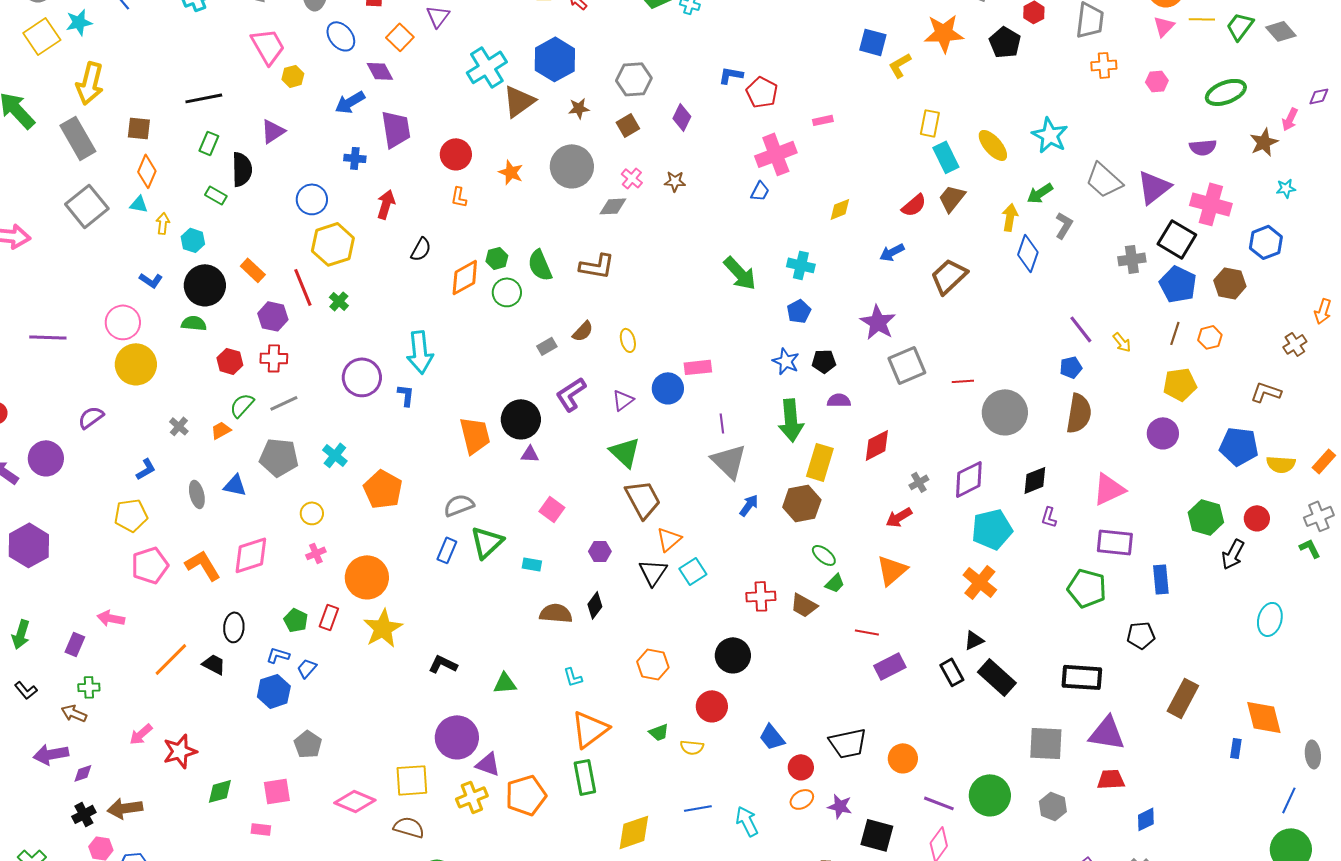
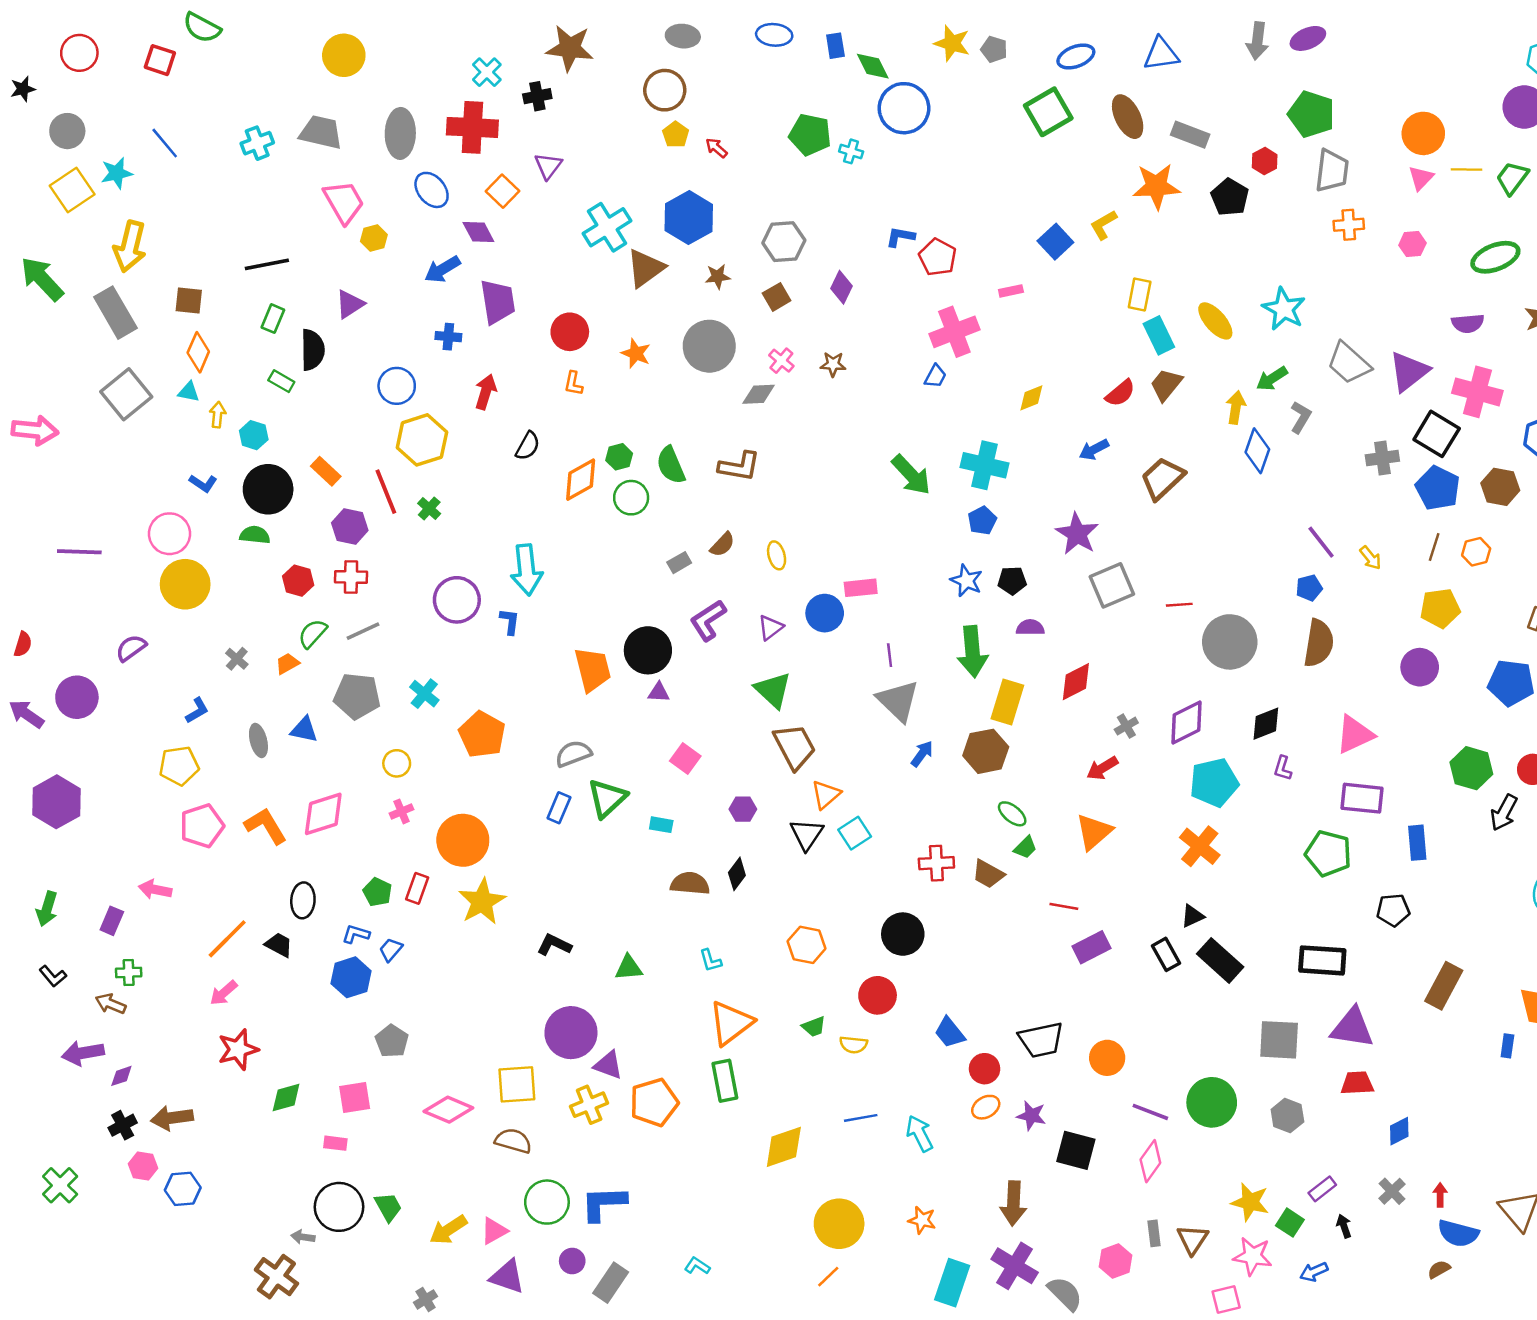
blue square: (873, 42) -> (1055, 242), moved, turned 32
cyan cross: (801, 265) -> (985, 465), size x1.4
pink arrow: (141, 734) -> (224, 993), moved

